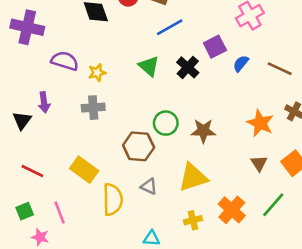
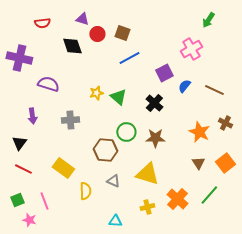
green triangle: (149, 66) -> (118, 97), moved
black cross: (188, 67) -> (154, 103), moved
yellow star: (97, 73) -> (96, 93), moved
black triangle: (22, 120) -> (19, 143), moved
yellow triangle: (193, 177) -> (147, 174), turned 35
yellow semicircle: (113, 199) -> (85, 191), size x0.7

